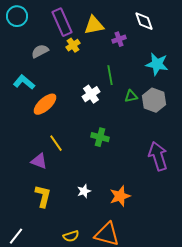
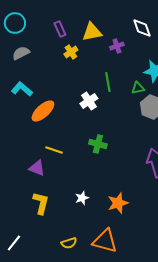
purple rectangle: (62, 22) -> (60, 29), size x0.6
gray semicircle: (40, 51) -> (21, 53), moved
green triangle: (131, 96) -> (138, 88), moved
yellow line: (56, 143) -> (54, 150), turned -36

